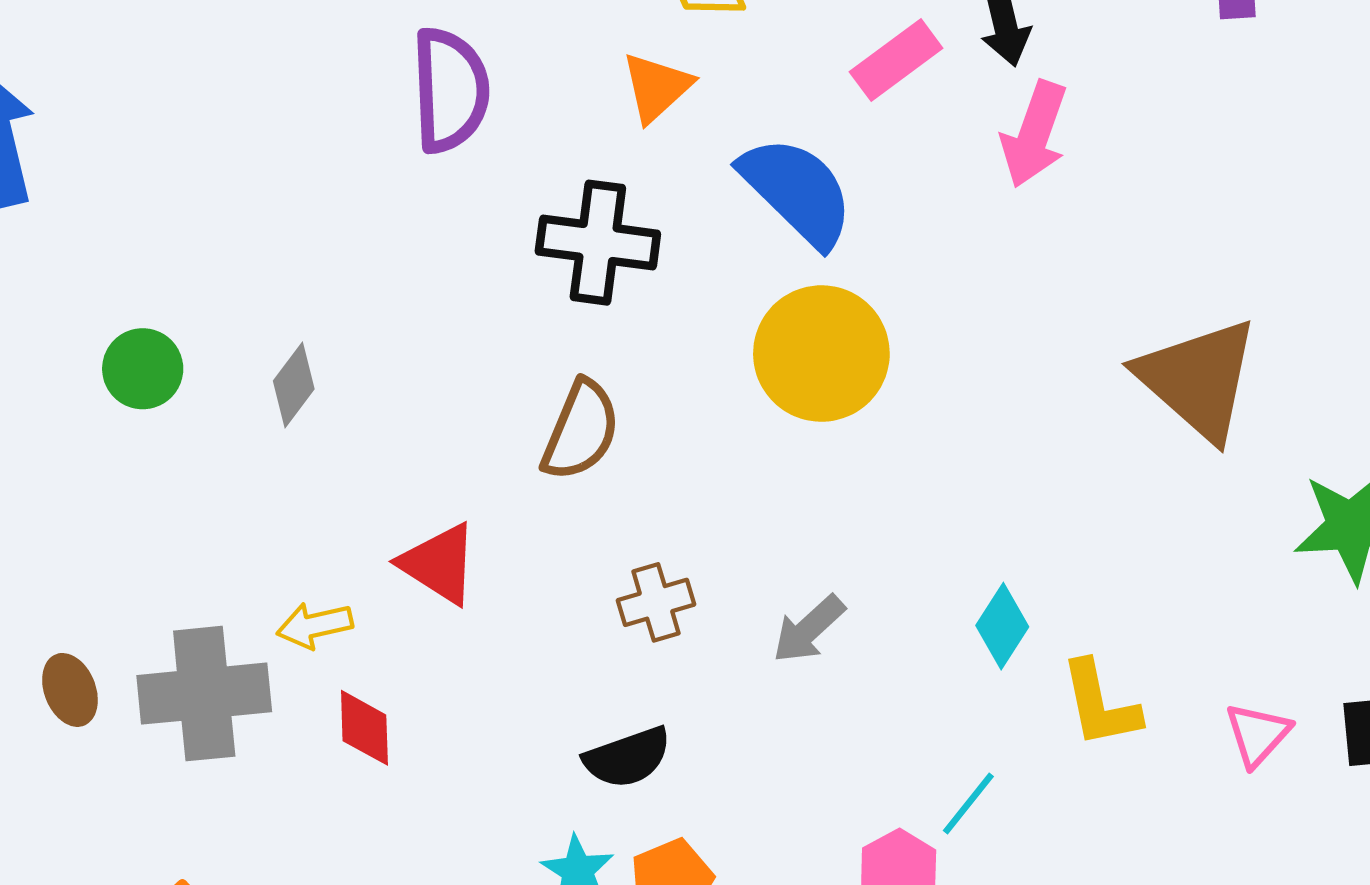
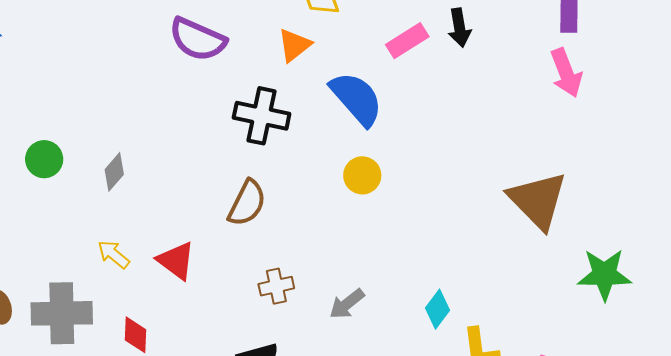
purple semicircle: (450, 90) -> (198, 39), turned 112
pink arrow: (1034, 134) -> (566, 73), moved, turned -45
yellow circle: (821, 354) -> (362, 175), size x0.6
yellow arrow: (315, 625) -> (113, 254), moved, turned 48

